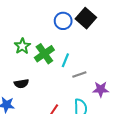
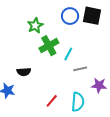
black square: (86, 18) -> (92, 16), turned -36
green star: (22, 46) -> (35, 25), moved

